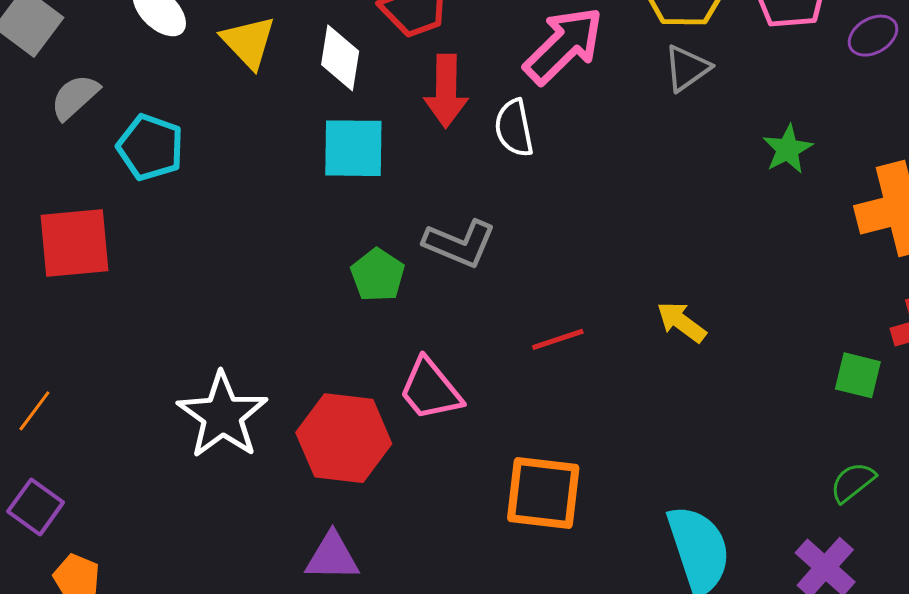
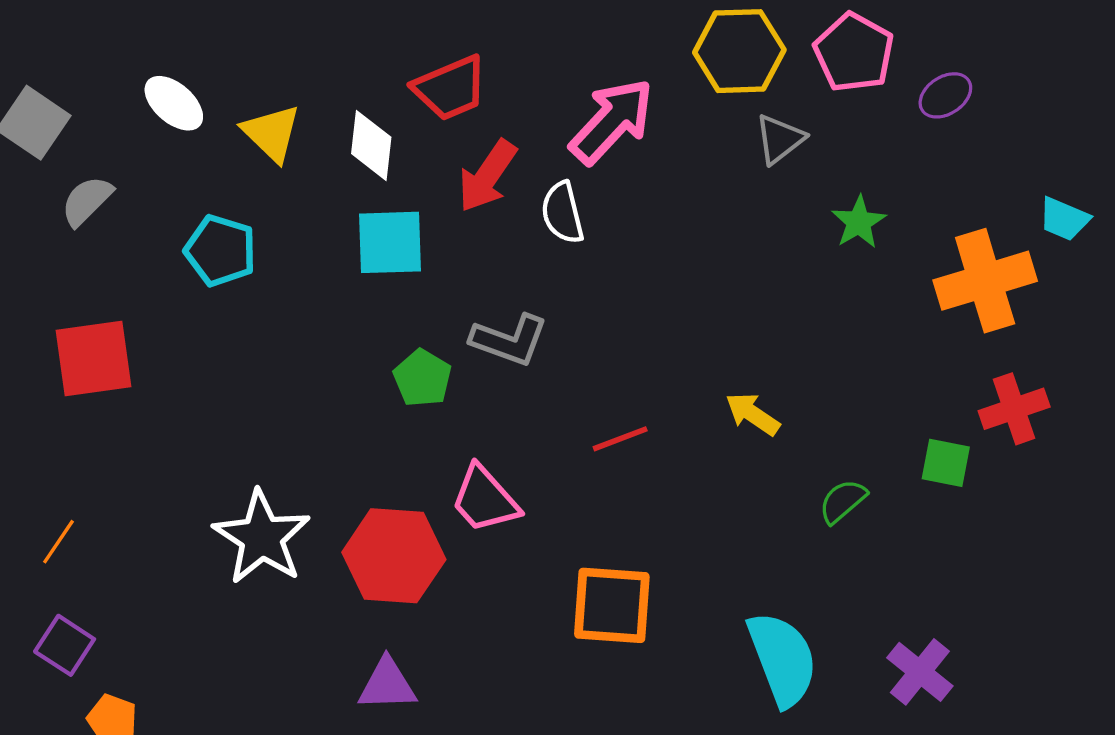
gray triangle: (687, 68) -> (780, 139), moved
red arrow: (446, 91) -> (487, 176), turned 36
cyan pentagon: (150, 147) -> (220, 251), moved
green semicircle: (853, 482) -> (843, 501), moved

